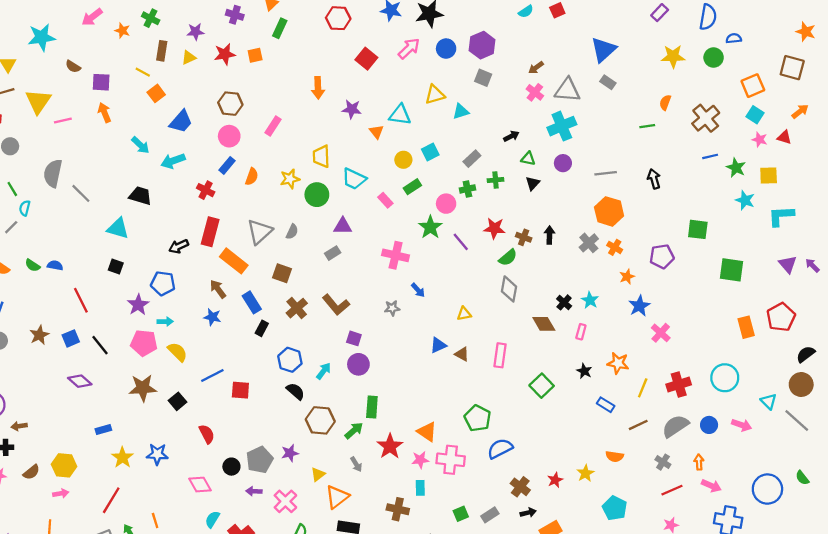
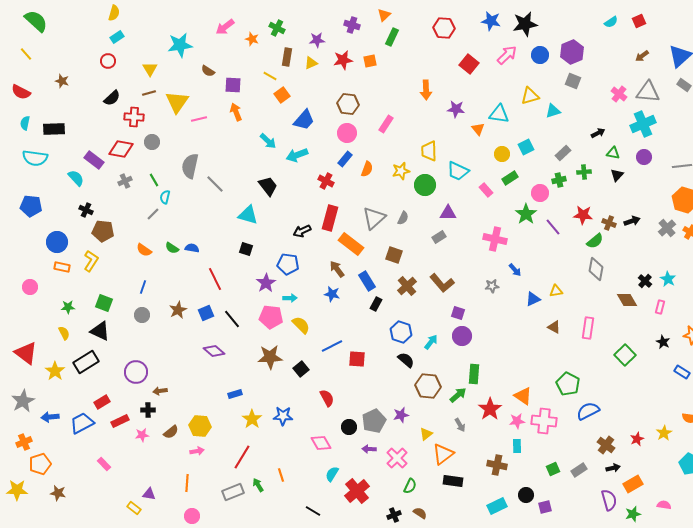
brown arrow: (536, 68) -> (642, 56), moved
black trapezoid: (140, 196) -> (268, 186), turned 35
black arrow: (549, 235) -> (632, 221), turned 70
blue triangle: (438, 345) -> (533, 299), moved

